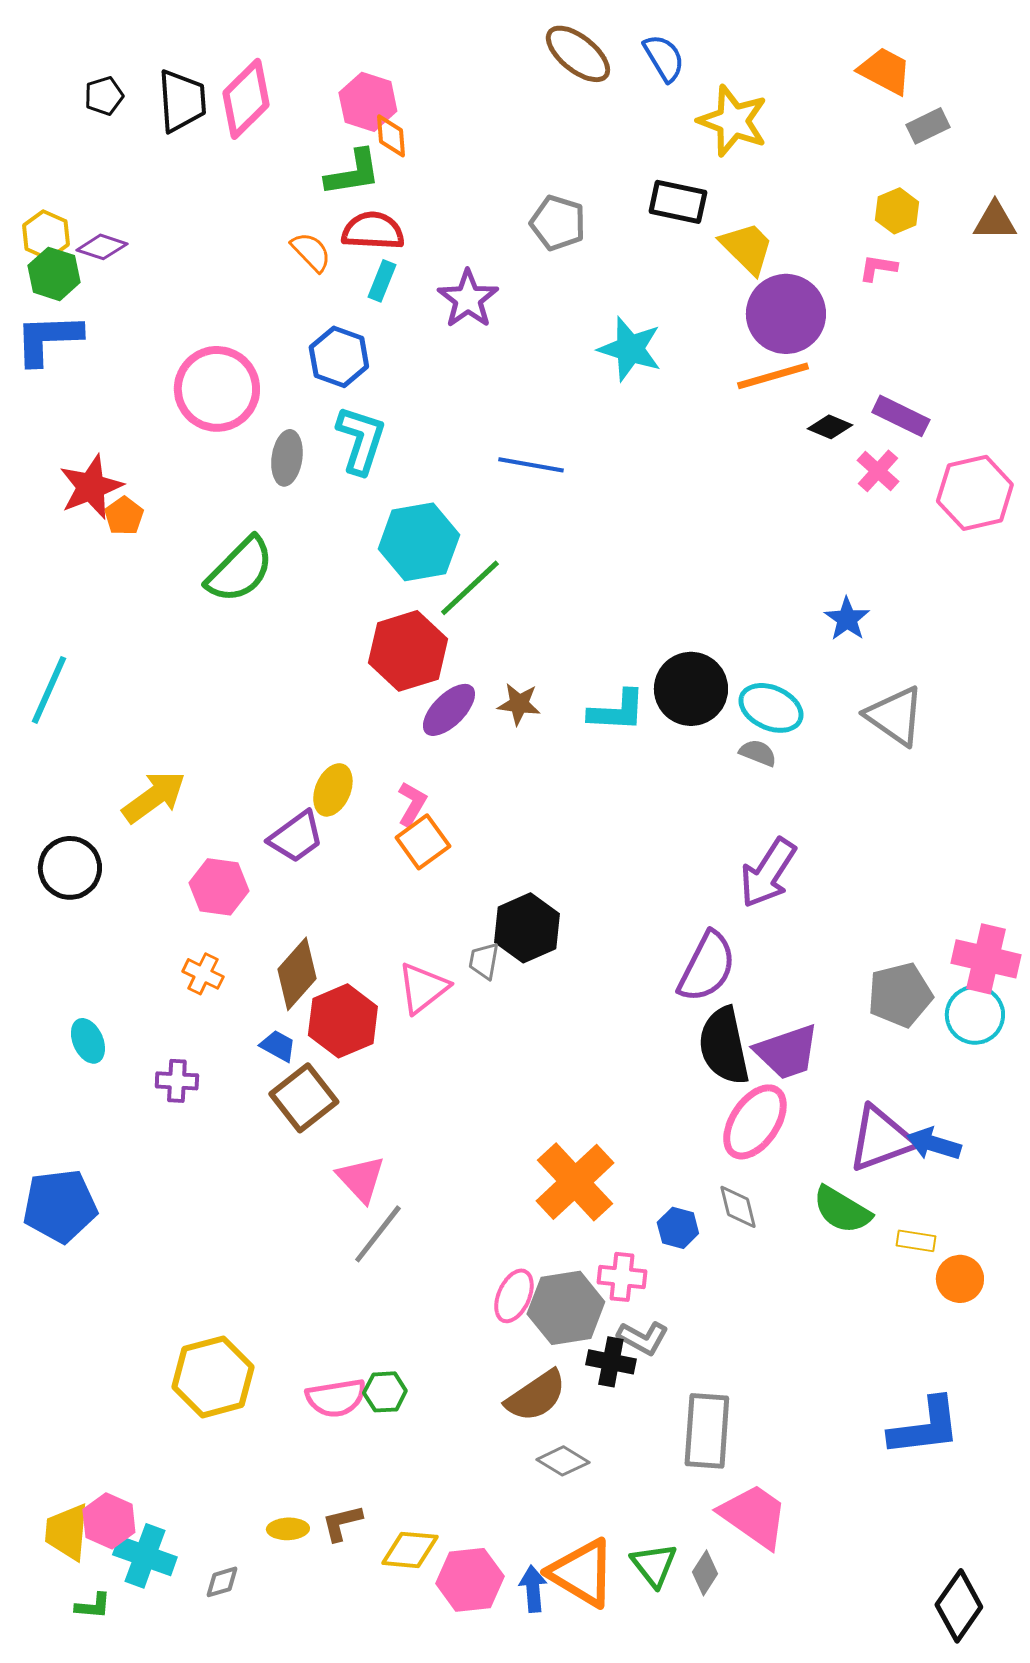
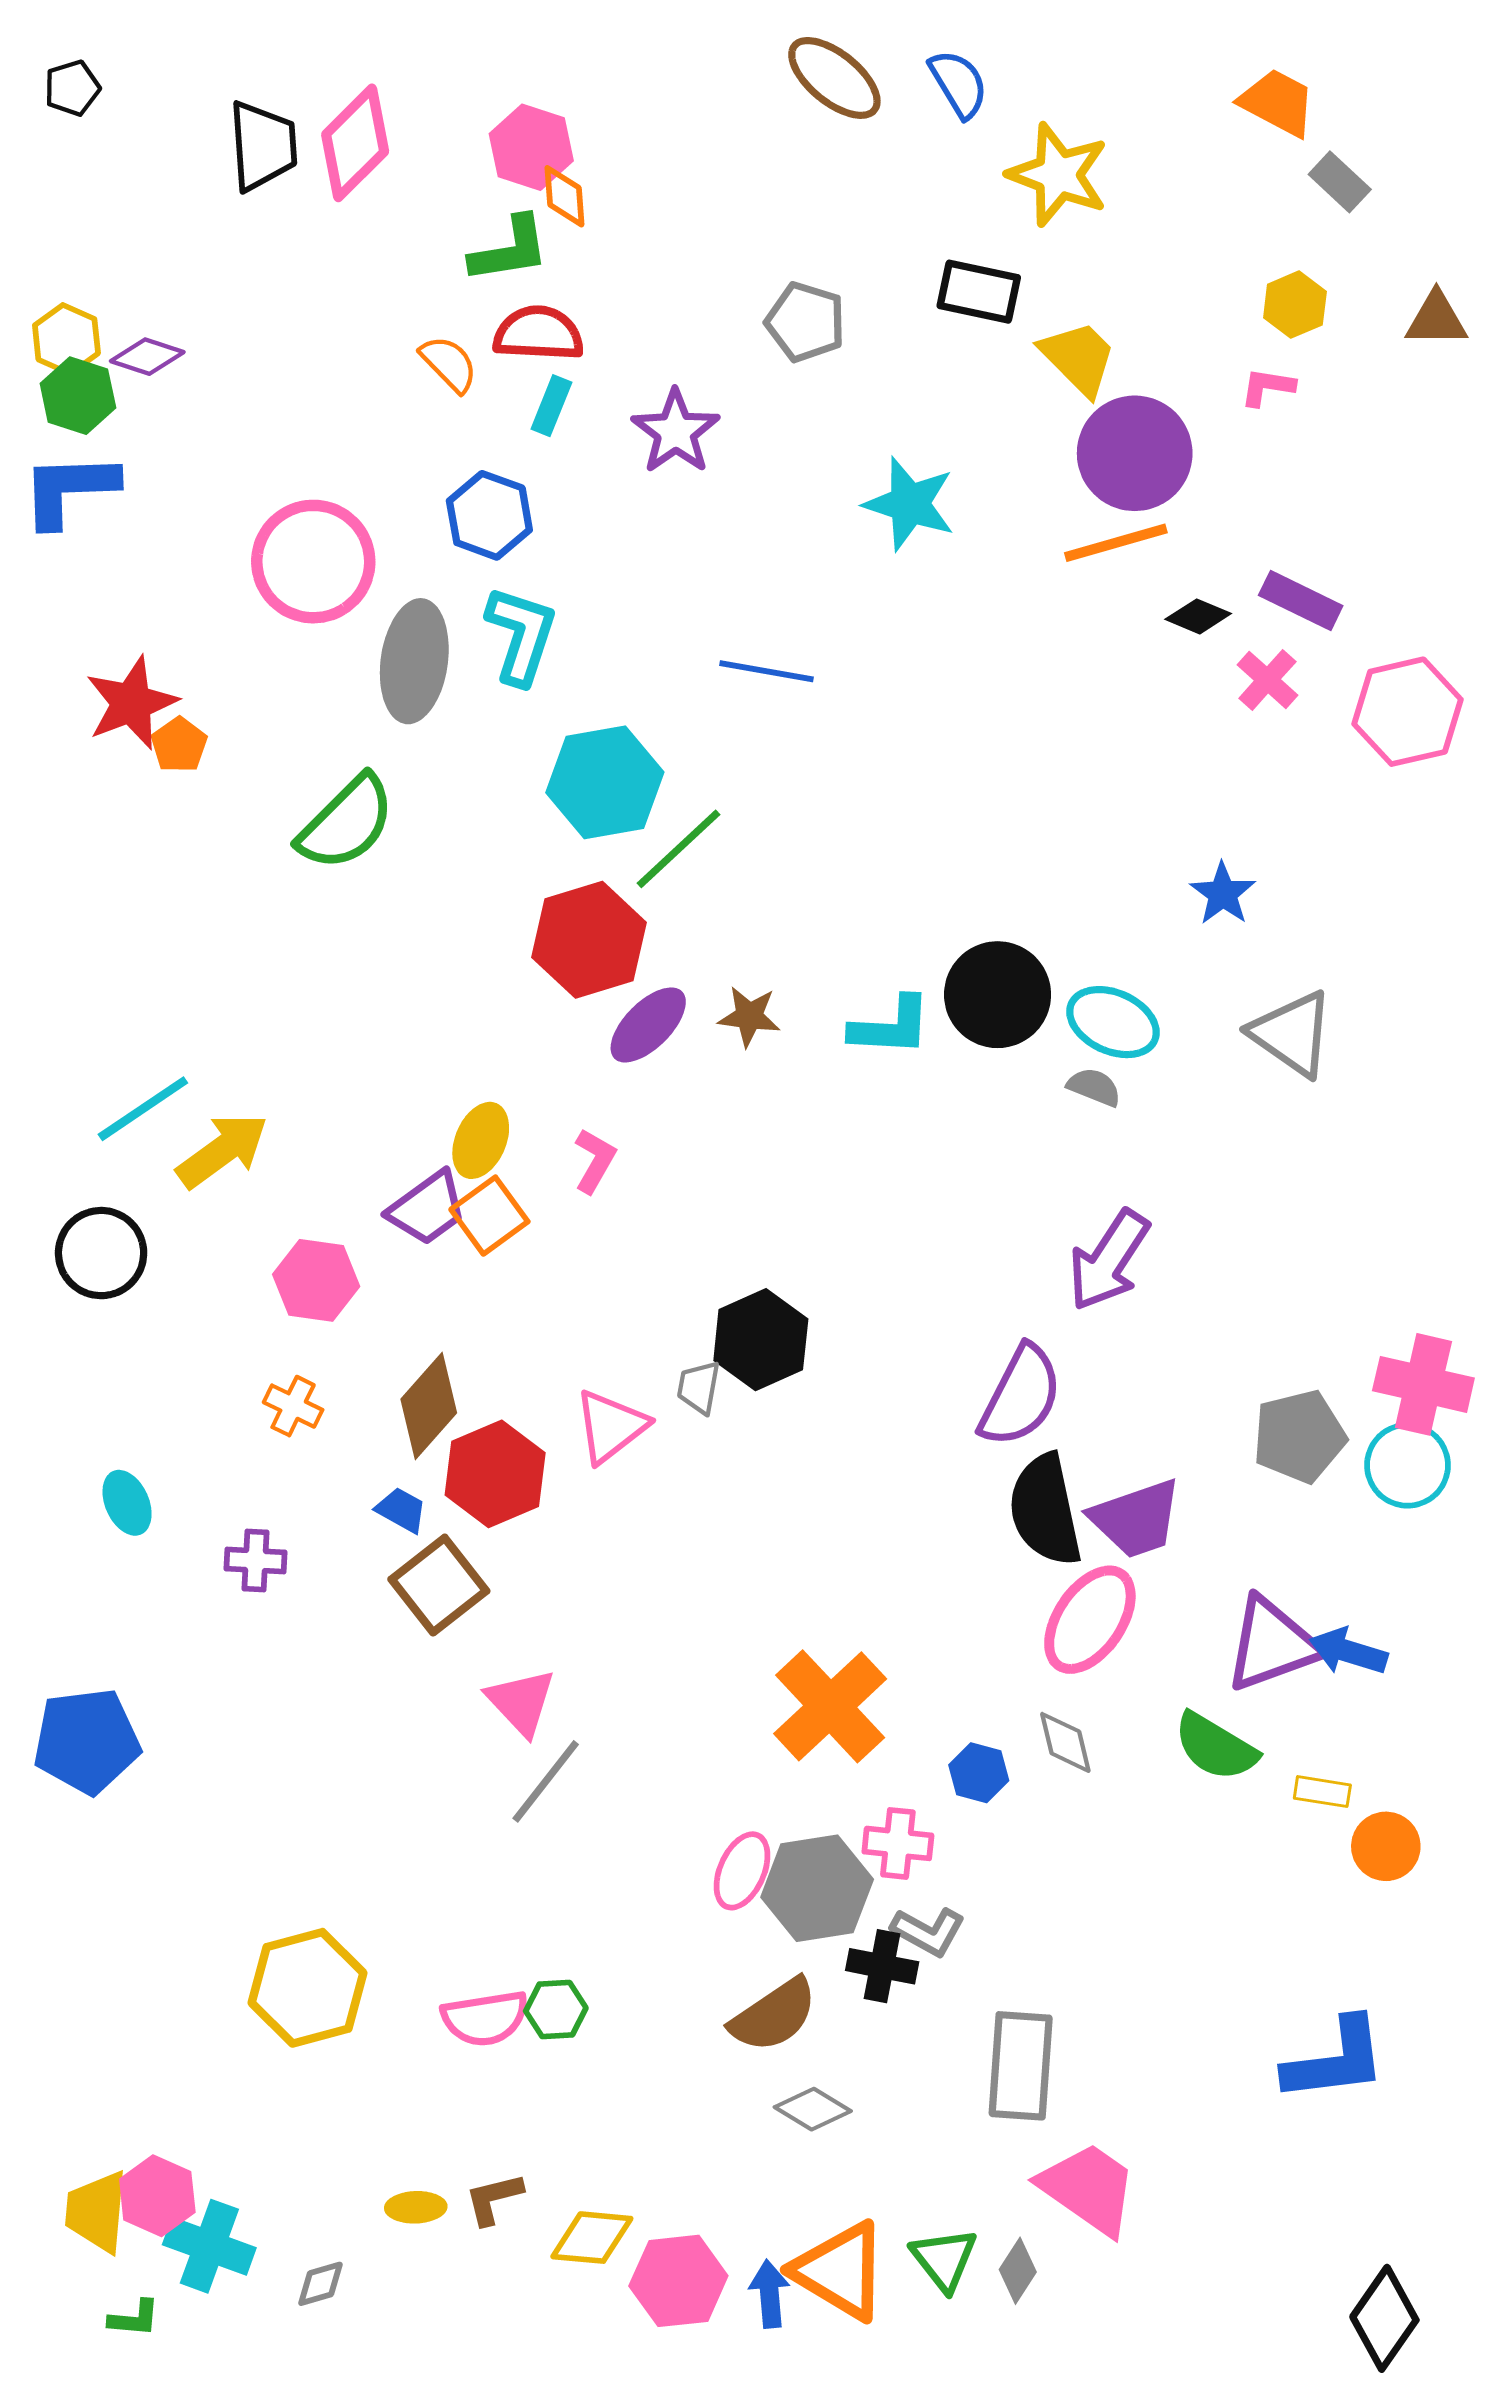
black pentagon: (104, 96) -> (72, 88), moved
gray rectangle: (928, 126) -> (1340, 182), turned 69
gray ellipse: (287, 458) -> (414, 661), size x1.5
cyan line: (49, 690) -> (143, 1109), moved, turned 32
orange square: (423, 842) -> (489, 1216), moved

